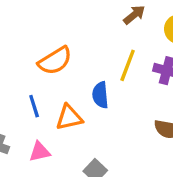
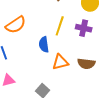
orange triangle: (69, 117) -> (60, 62), moved

